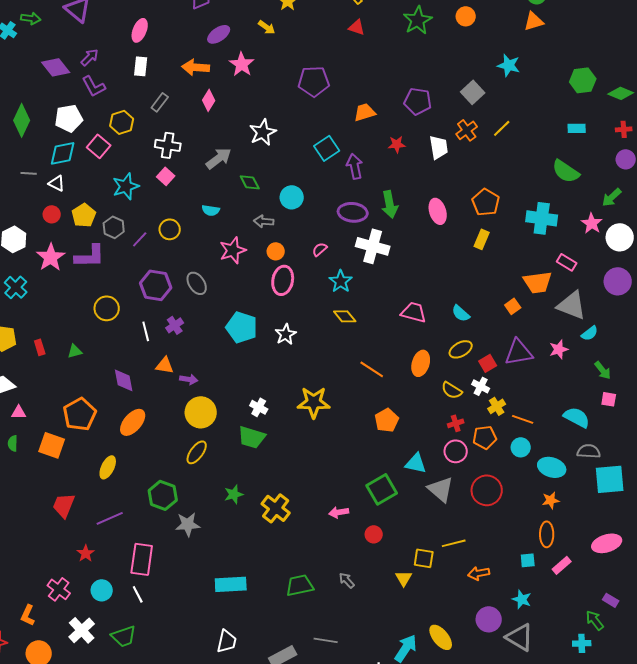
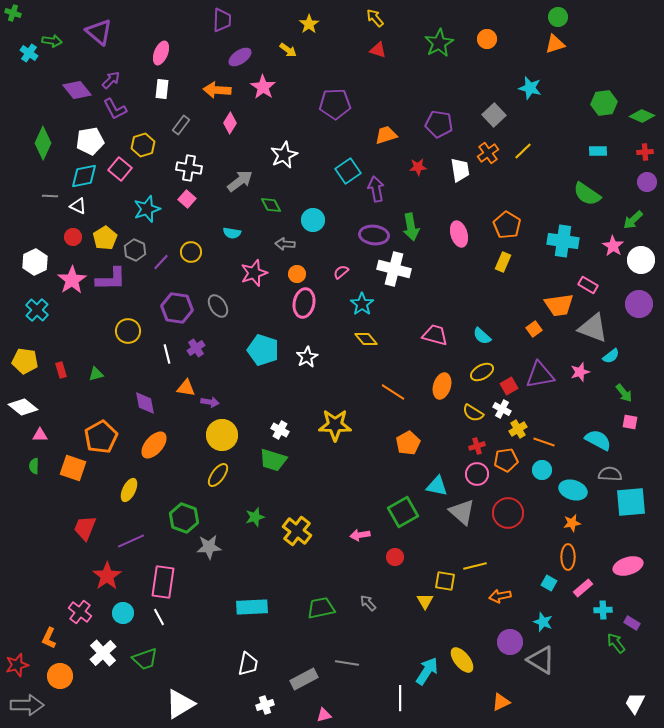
red star: (86, 553) -> (107, 576), size x1.6
cyan square: (528, 560) -> (549, 583), turned 35
cyan cross: (582, 643) -> (603, 610), moved

